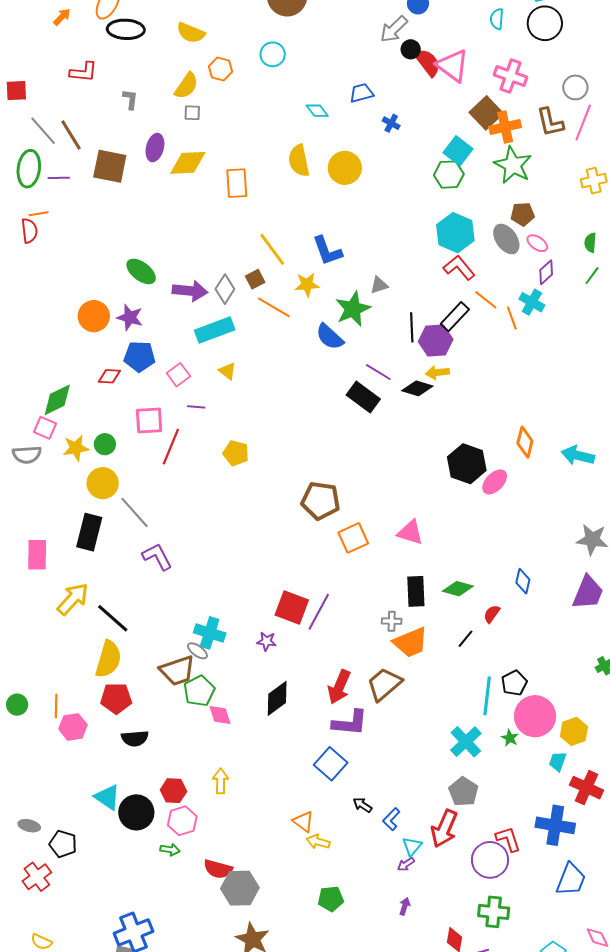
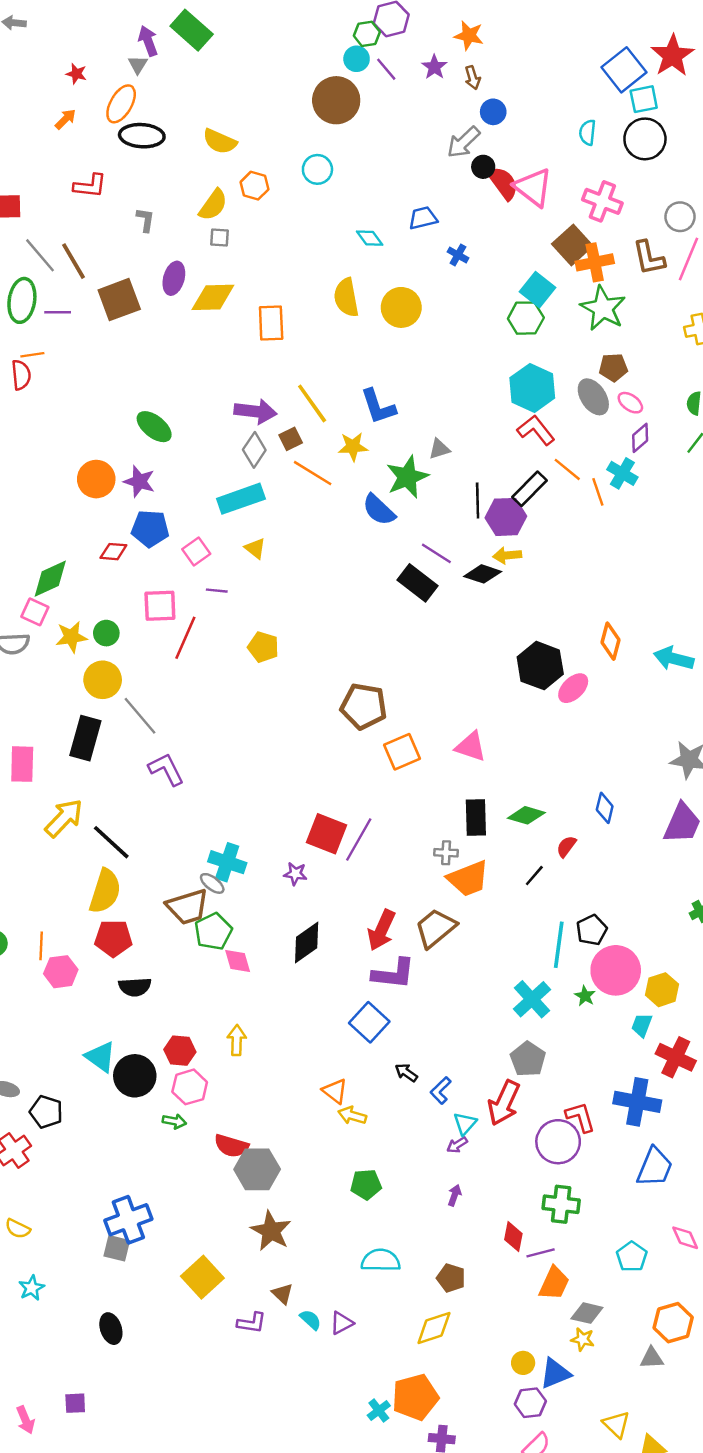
brown square: (110, 166) -> (119, 300), turned -33
purple arrow: (190, 291) -> (255, 411), moved

